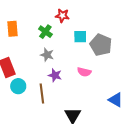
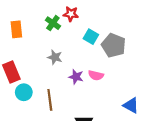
green cross: (45, 32) -> (53, 23), moved
cyan square: (80, 37) -> (91, 37), turned 32
purple star: (55, 75) -> (76, 77), moved

